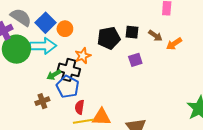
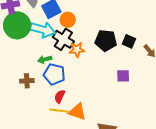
purple square: (135, 60) -> (123, 76), moved
black cross: (69, 70) -> (63, 39), moved
blue pentagon: (68, 87) -> (54, 74), turned -30

